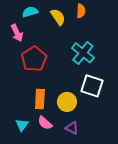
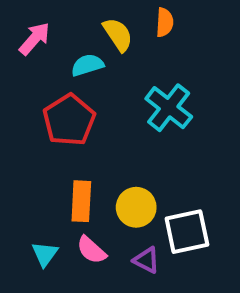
cyan semicircle: (30, 12) -> (87, 65), moved
pink arrow: (17, 33) -> (35, 39), moved, turned -114
white square: (92, 86) -> (187, 232), moved, turned -30

